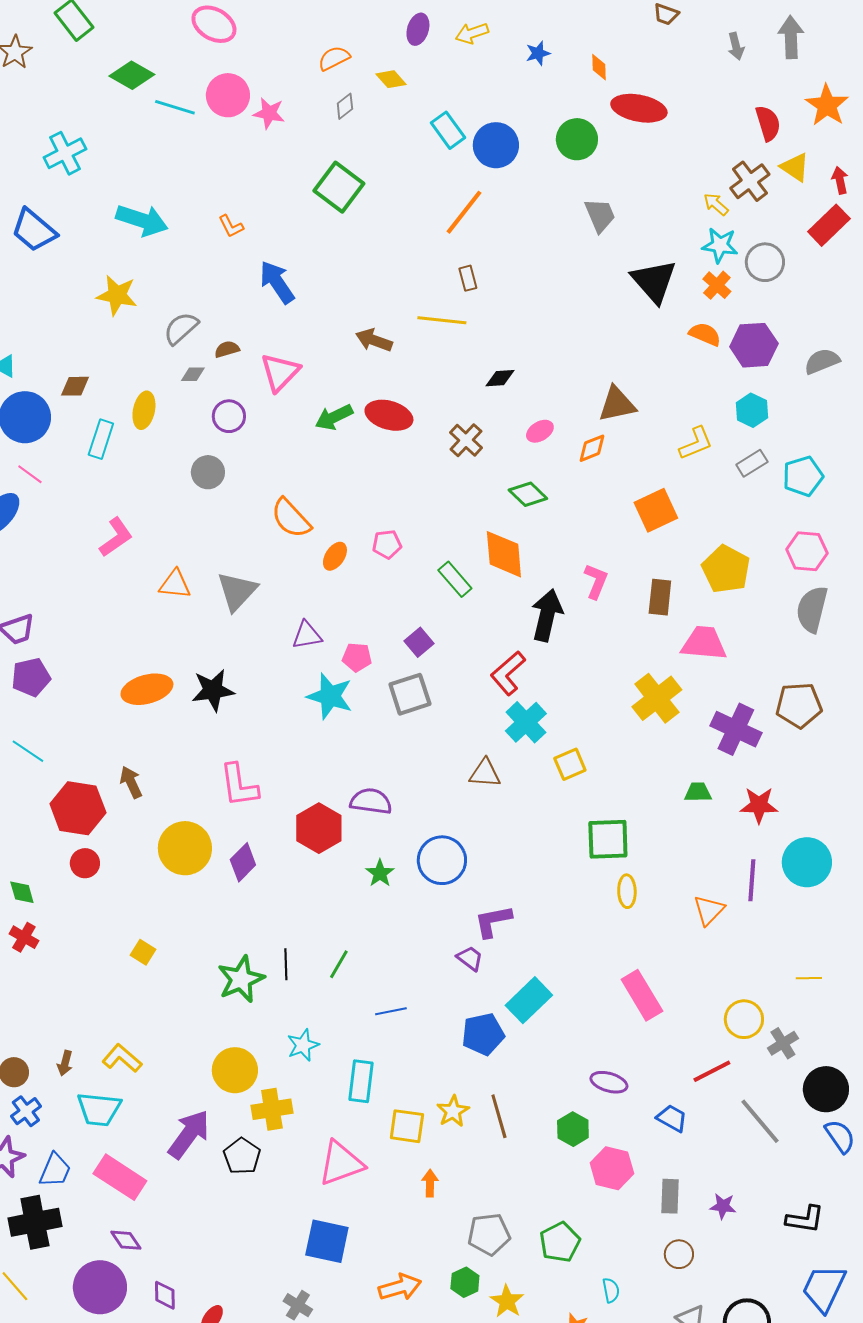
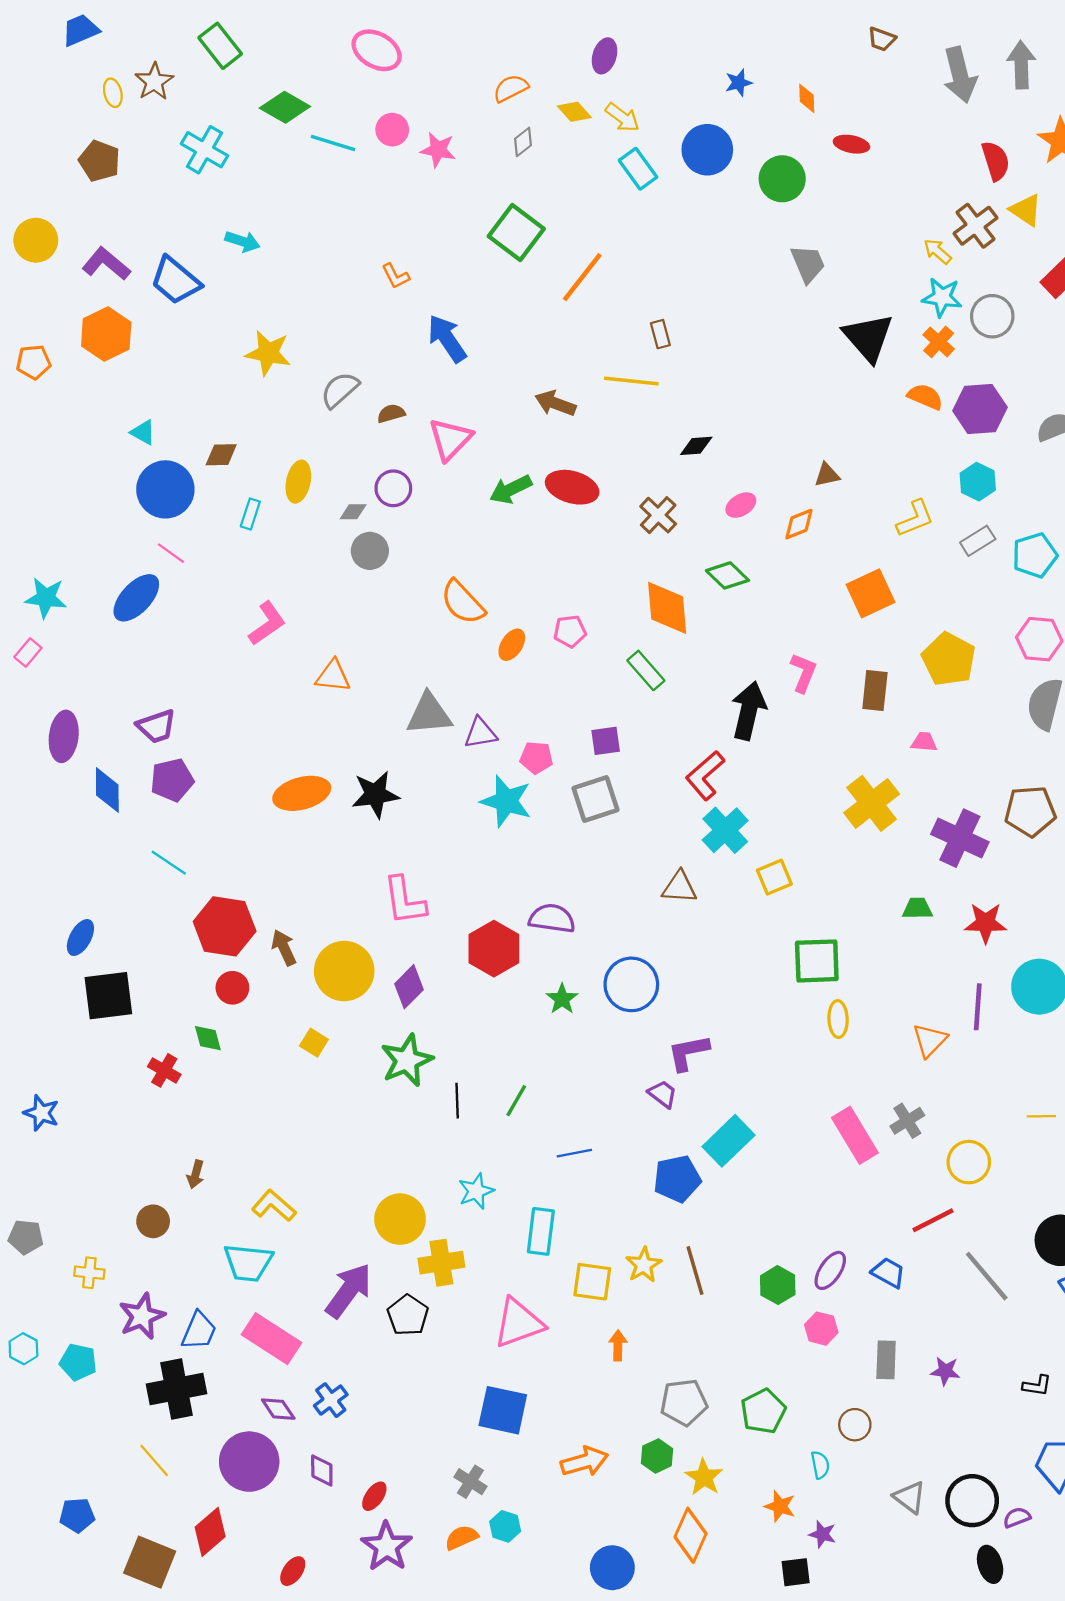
yellow arrow: (472, 33) -> (622, 117), moved, turned -124
gray arrow: (736, 46) -> (960, 75), size x1.8
pink circle: (228, 95) -> (392, 130), size x0.7
red ellipse: (639, 108) -> (851, 144), size x0.6
blue circle: (496, 145) -> (707, 150), moved
cyan cross: (65, 153) -> (204, 150), moved, turned -33
orange line: (464, 212) -> (582, 277), moved
cyan arrow: (142, 220) -> (242, 241), moved, size x0.6
gray diamond: (193, 374) -> (353, 512), moved
brown triangle: (617, 404) -> (827, 475), size x0.6
cyan rectangle: (101, 439) -> (250, 514), size x0.7
orange diamond: (504, 554) -> (667, 608), moved
gray triangle: (237, 591) -> (429, 714), moved, turned 42
purple square: (419, 642) -> (606, 741), turned 32
pink trapezoid: (704, 643) -> (924, 742), size x0.5
brown arrow: (131, 782) -> (284, 948), moved
green diamond: (22, 892) -> (208, 1038), moved
yellow square: (143, 952) -> (314, 1043), moved
green star: (241, 979) -> (407, 1060), moved
gray cross: (783, 1043) -> (907, 1121), moved
brown arrow: (65, 1063) -> (196, 1174), moved
purple ellipse: (609, 1082) -> (830, 1270), moved, turned -72
blue cross: (26, 1111) -> (331, 1400), moved
pink hexagon: (612, 1168) -> (821, 1329), size x0.7
black L-shape: (805, 1219) -> (1037, 1386), size x0.7
brown circle: (679, 1254) -> (855, 1425), moved

